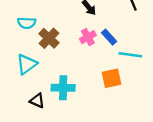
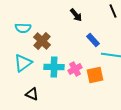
pink cross: (88, 37) -> (75, 69), moved
cyan cross: (63, 88) -> (54, 67), moved

